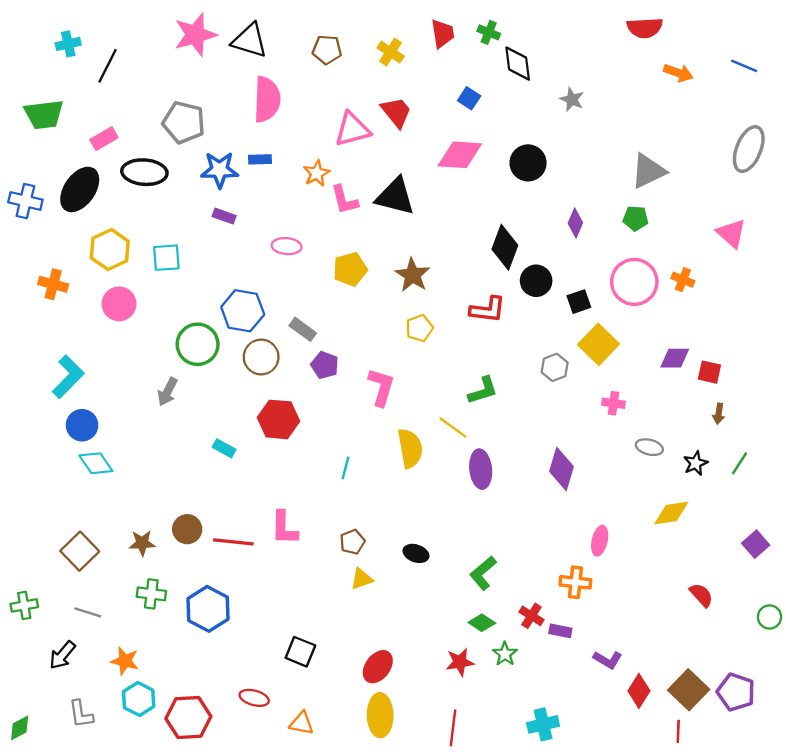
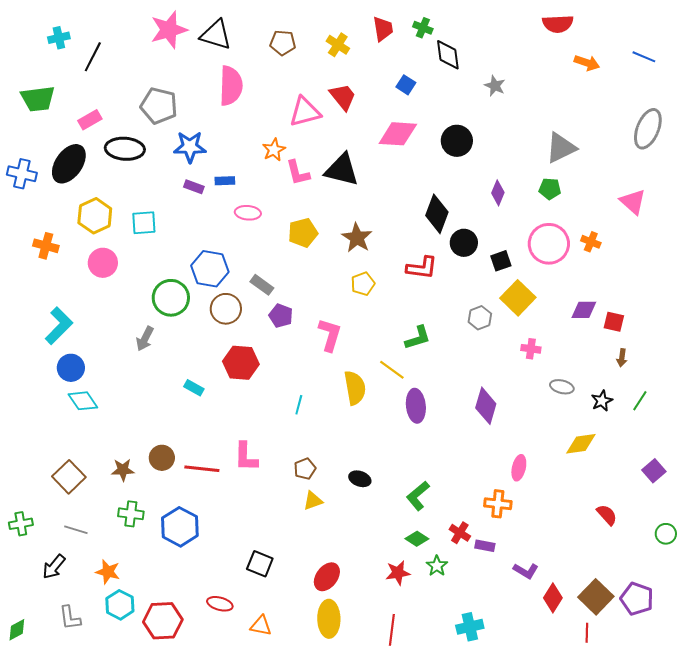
blue rectangle: (260, 159) -> (225, 181), moved

